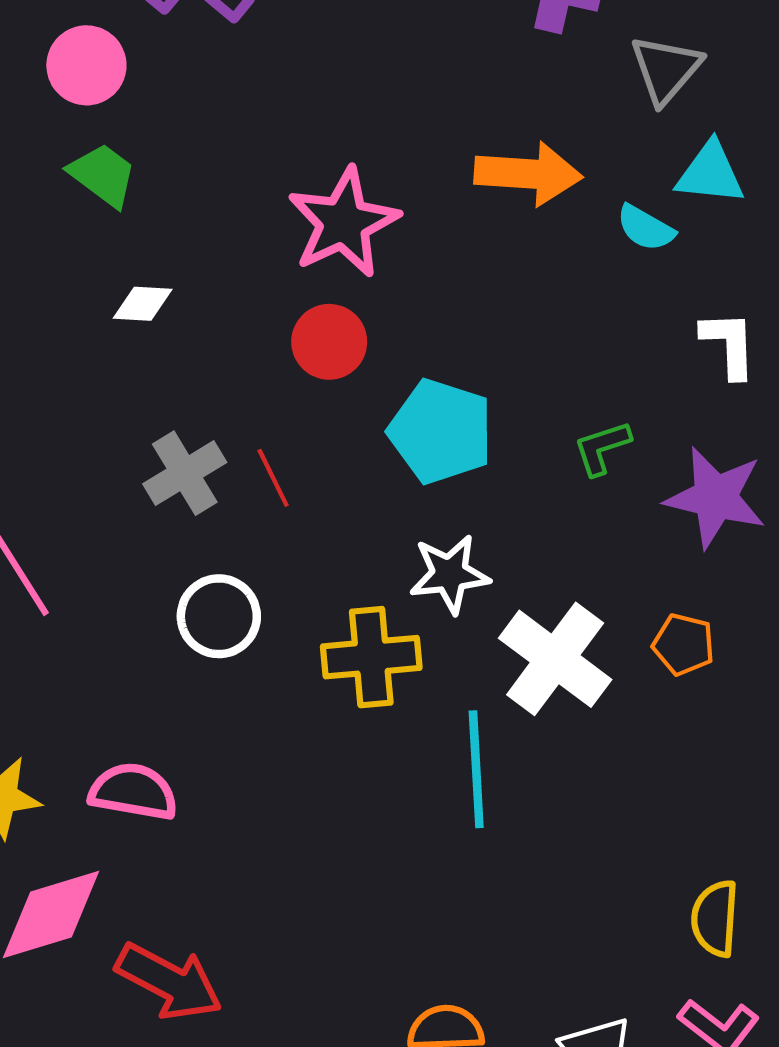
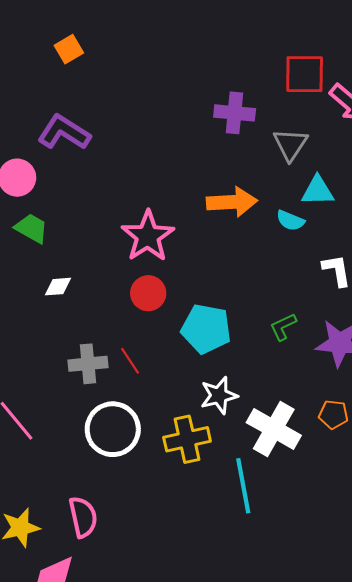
gray cross: (185, 473) -> (88, 364), turned 33
white circle: (219, 616) -> (113, 429), size x1.4
pink semicircle: (133, 792) -> (83, 517), turned 75

